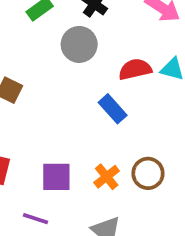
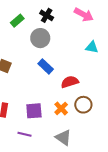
red semicircle: (135, 69) -> (70, 82), moved
blue rectangle: (113, 109) -> (46, 66), moved

